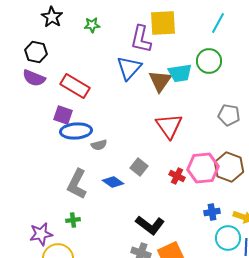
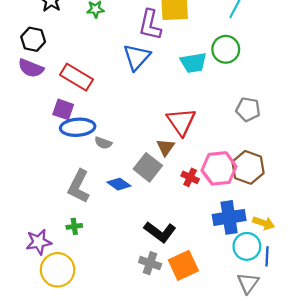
brown triangle: (160, 81) -> (166, 147), moved, size x0.7
gray semicircle: (99, 145) -> (103, 143), turned 35
gray square: (139, 167) -> (148, 167), size x1.4
blue cross: (212, 212) -> (229, 217), size x1.8

